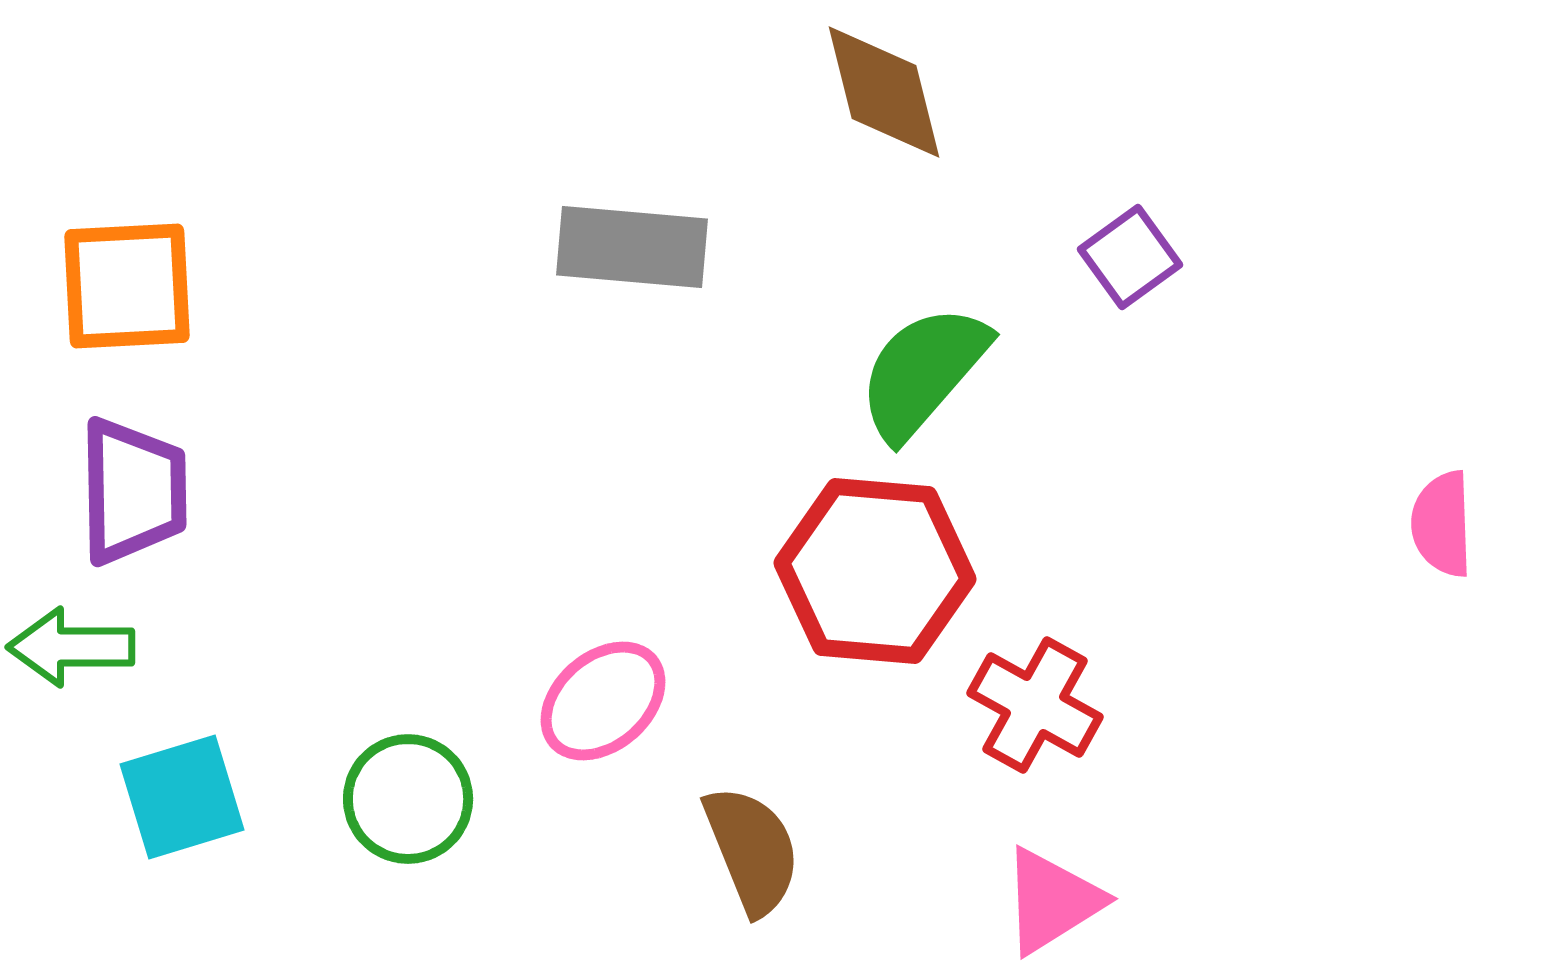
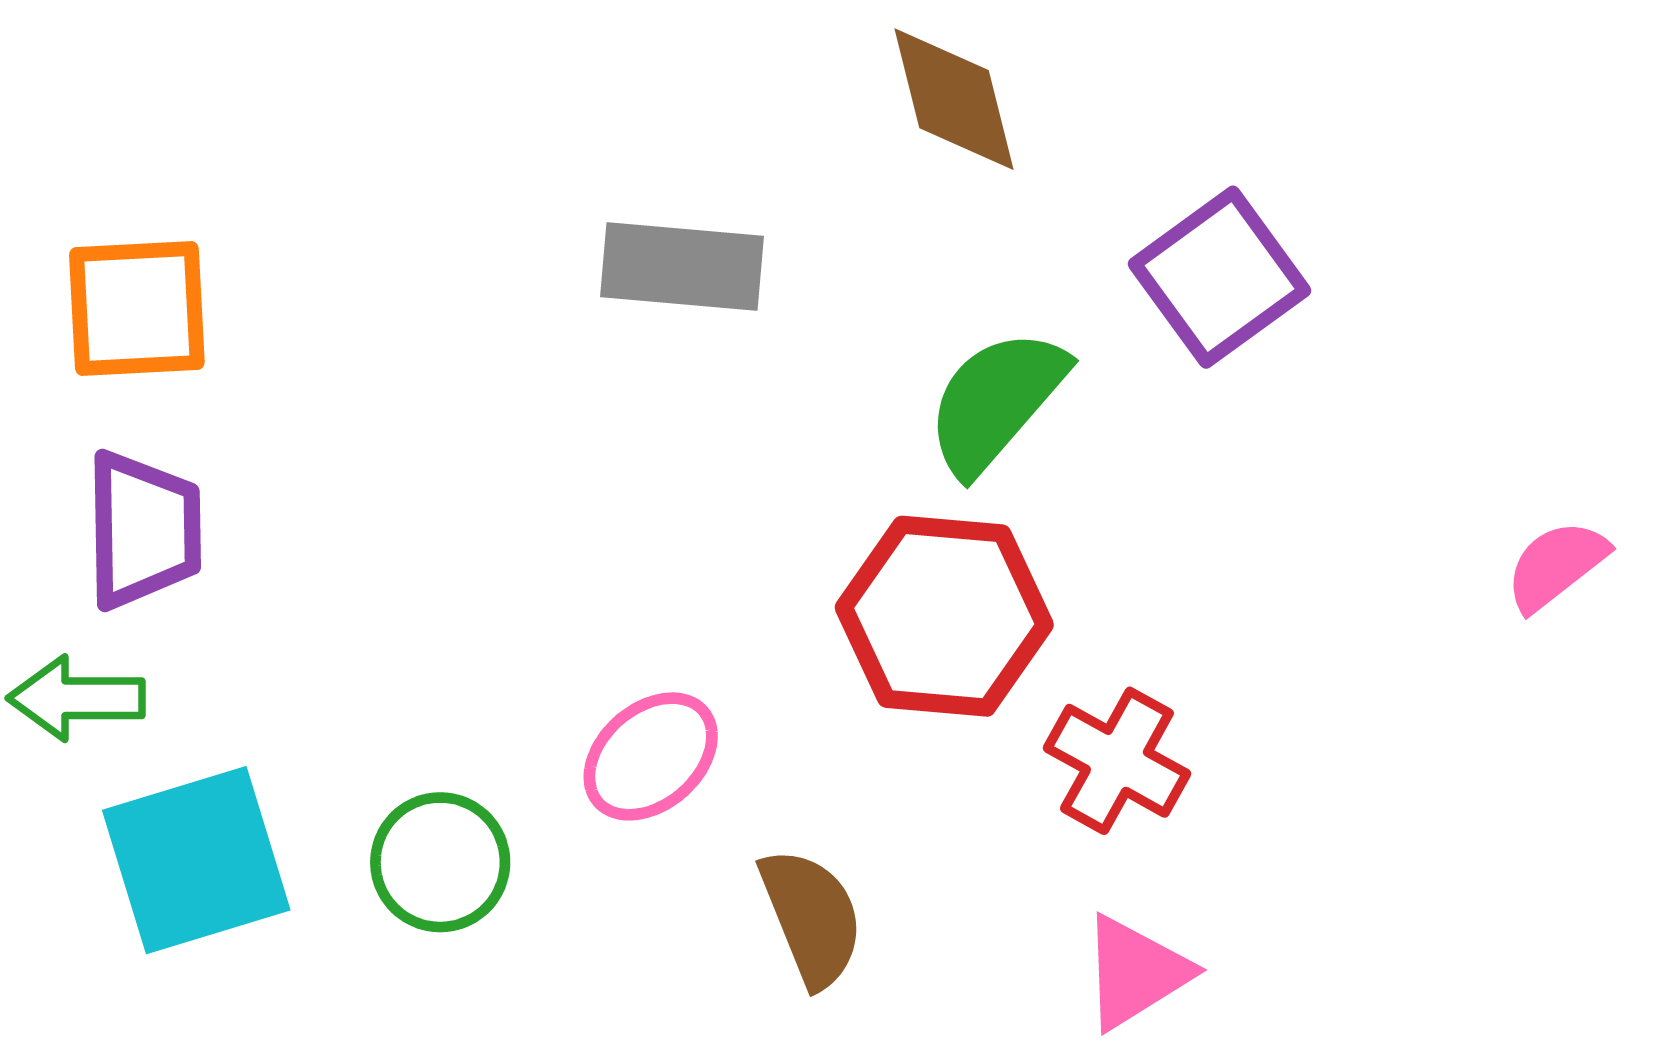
purple square: (1130, 257) -> (1220, 277), size x1.6
pink semicircle: (1442, 524) -> (1556, 565), turned 54
cyan square: (182, 797) -> (196, 860), size x1.4

